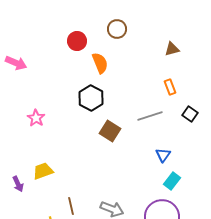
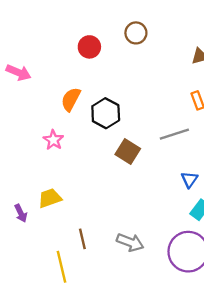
orange semicircle: (100, 63) -> (71, 99), moved, turned -130
pink star: (36, 118) -> (53, 140), moved

